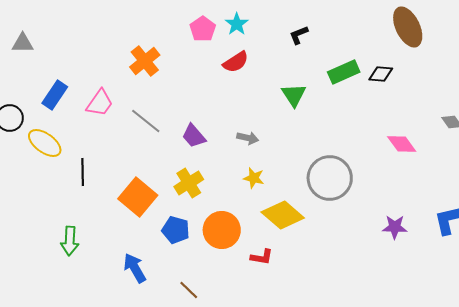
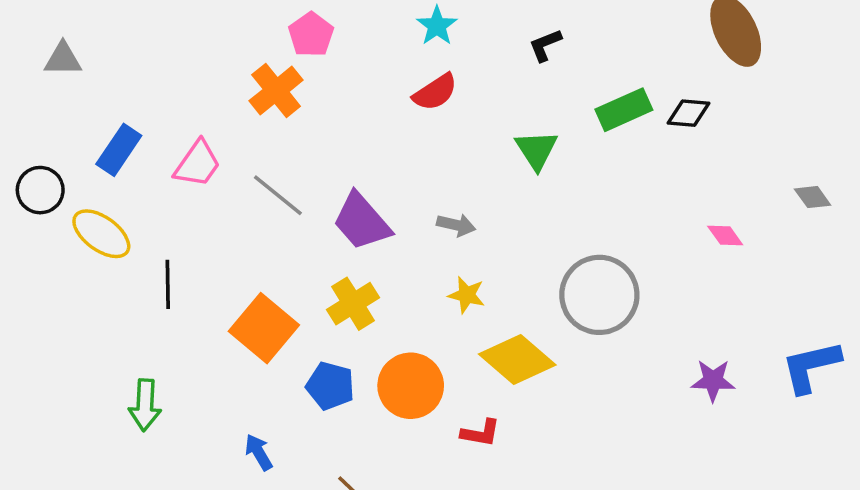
pink pentagon: (203, 29) -> (311, 35), moved
purple trapezoid: (194, 136) -> (362, 222), size x1.4
pink diamond: (402, 144) -> (725, 235), size x0.7
blue arrow: (135, 268) -> (259, 452), size x0.7

